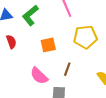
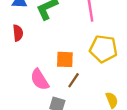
orange square: (48, 45) -> (65, 59), moved

